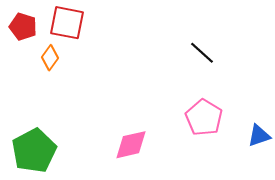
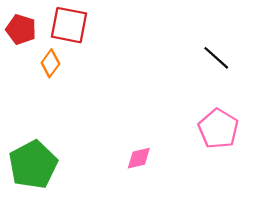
pink diamond: (131, 145) -> (139, 158), size x0.7

